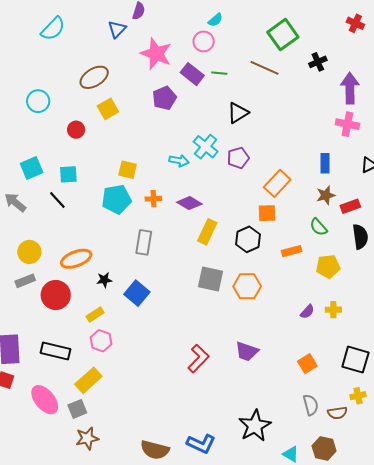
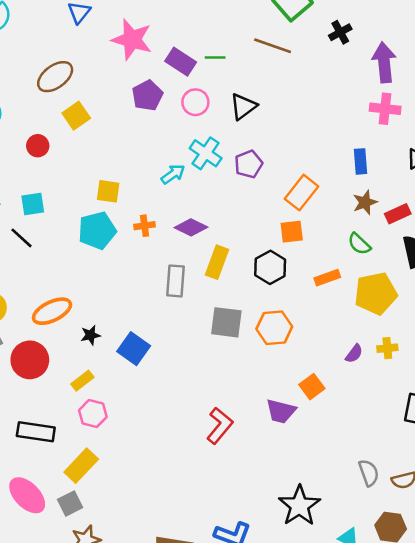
pink circle: (204, 41) -> (195, 102), moved
cyan arrow: (179, 161) -> (173, 174), turned -42
gray rectangle: (144, 242) -> (175, 281), moved
yellow pentagon: (328, 266) -> (376, 293), size x1.4
orange square: (307, 364) -> (312, 387), moved

